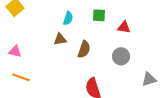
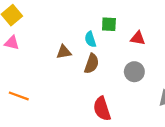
cyan semicircle: (68, 18) -> (90, 39), moved, turned 144
pink triangle: (15, 51) -> (12, 43), moved

